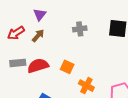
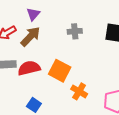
brown arrow: (38, 36) -> (30, 36), size x1.5
orange square: (67, 67) -> (60, 71), size x1.5

